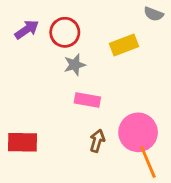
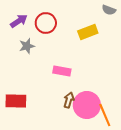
gray star: (75, 65) -> (27, 46), moved
pink circle: (138, 132) -> (87, 105), moved

